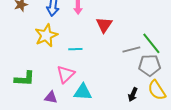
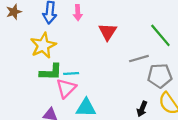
green line: (151, 43) -> (160, 35), moved
cyan line: (75, 49) -> (71, 74), moved
green L-shape: (25, 79) -> (51, 72), moved

